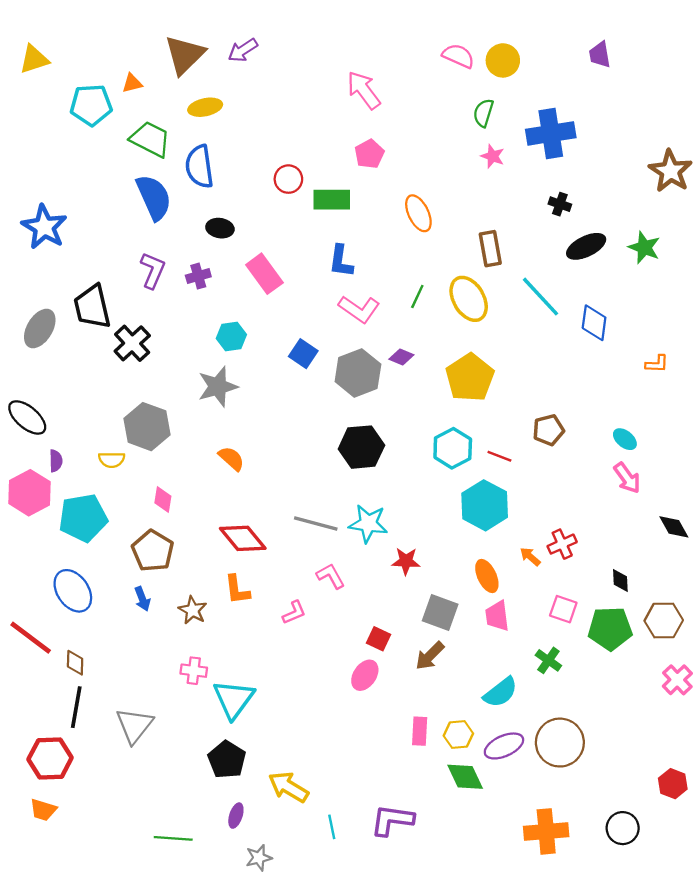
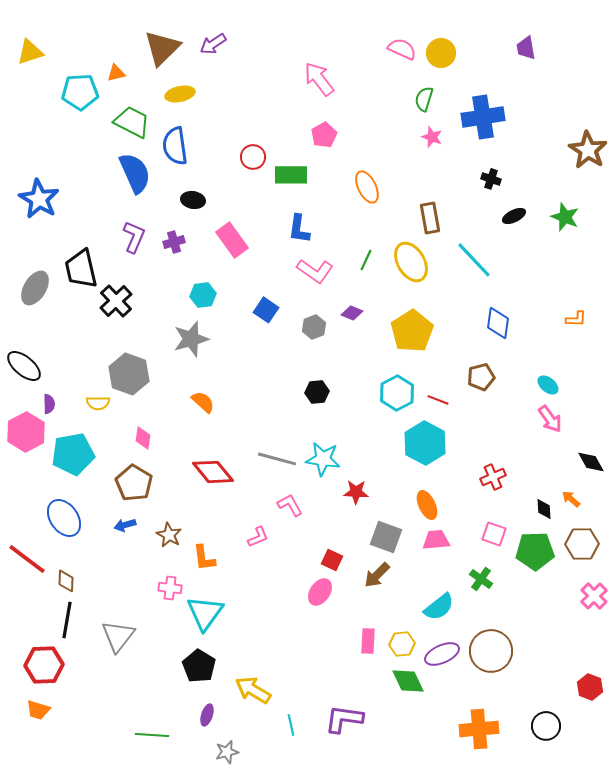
black ellipse: (586, 246) -> (514, 216), size x0.7
blue diamond: (594, 323) -> (498, 323), moved
gray hexagon: (358, 373) -> (314, 327), size x0.6
black hexagon: (361, 447) -> (317, 392), size x0.6
orange arrow: (530, 557) -> (571, 499), moved
orange L-shape: (237, 590) -> (204, 558), moved
blue arrow: (142, 599) -> (125, 525), turned 95
pink trapezoid: (497, 616) -> (436, 540), turned 92

